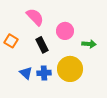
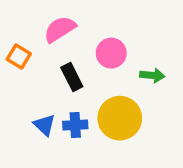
pink semicircle: (35, 17) -> (60, 29), turned -78
orange square: (11, 41) -> (19, 57), moved

